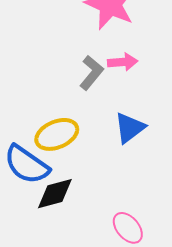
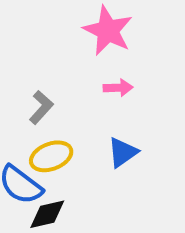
gray L-shape: (91, 73) -> (41, 107), moved

